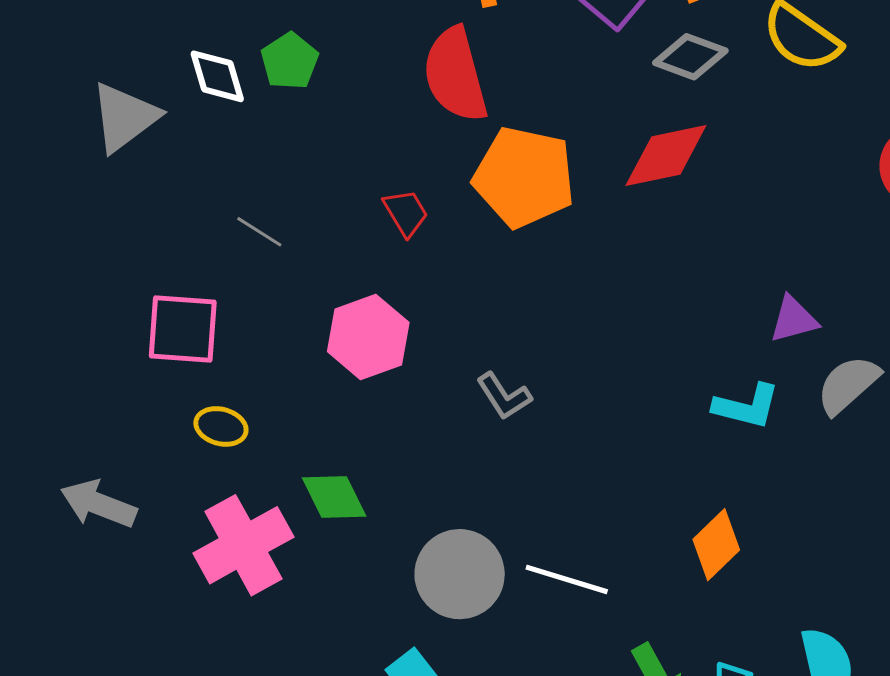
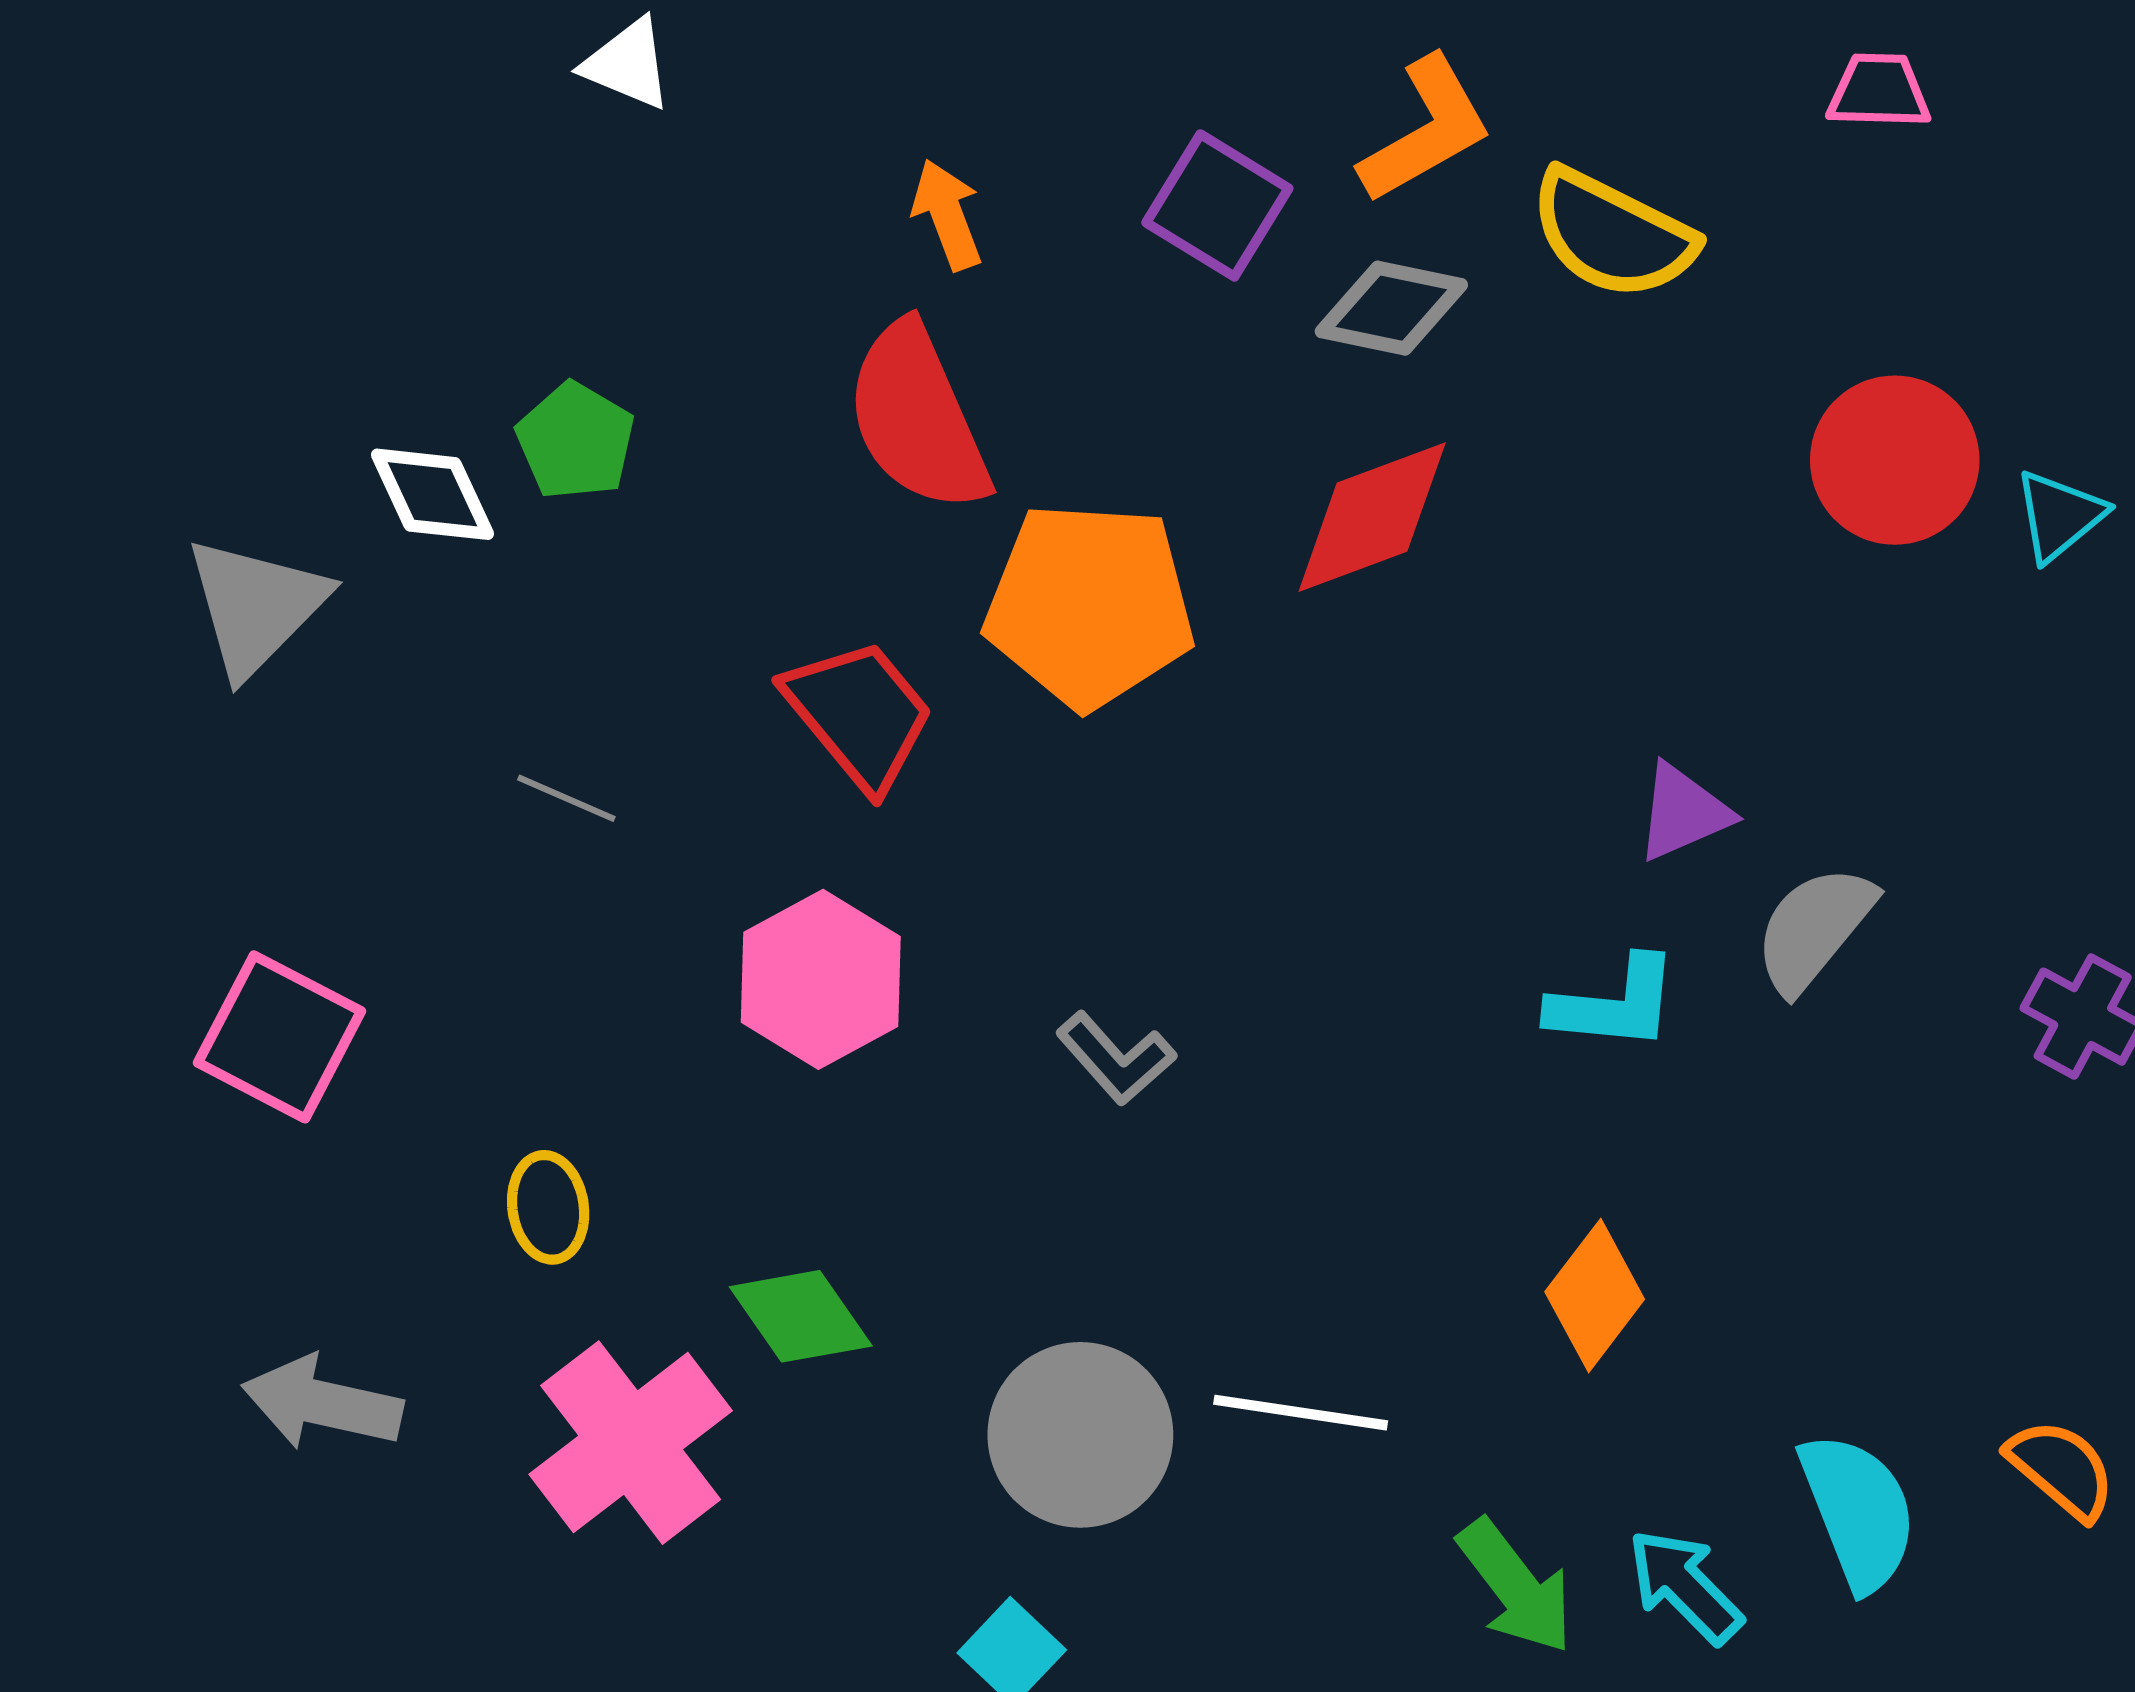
red trapezoid: (406, 213) -> (859, 714), size x1.6
pink square: (183, 329) -> (279, 1037), moved, turned 32
yellow ellipse: (221, 426) -> (548, 1207), turned 75

